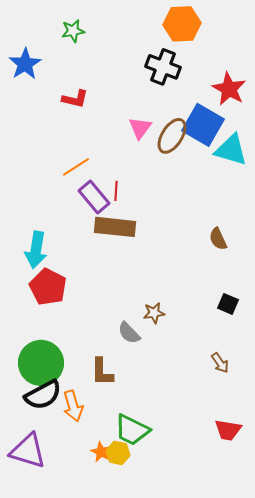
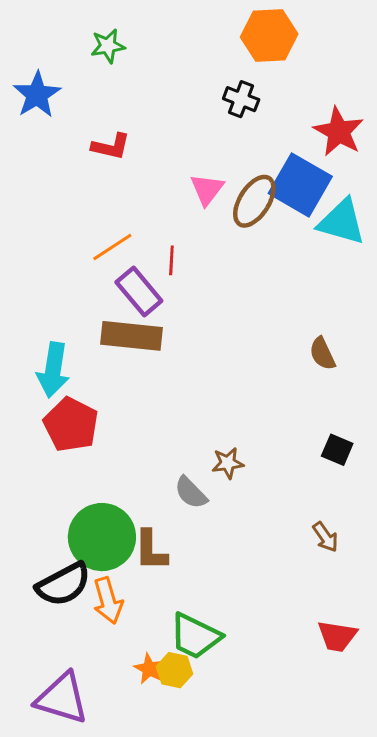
black cross: (163, 67) -> (241, 99), size x0.7
red line: (116, 191) -> (171, 260), moved
brown rectangle: (115, 227) -> (132, 336), moved
green circle: (41, 363) -> (102, 537), moved
purple triangle: (28, 451) -> (62, 698), moved

